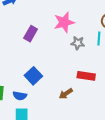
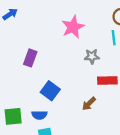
purple rectangle: (31, 34) -> (30, 58), moved
gray star: (78, 43) -> (92, 56), moved

